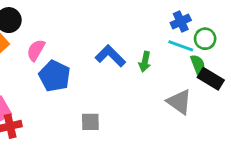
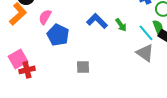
cyan line: (181, 46) -> (146, 33), moved, turned 30
green arrow: (145, 62) -> (121, 25), turned -48

